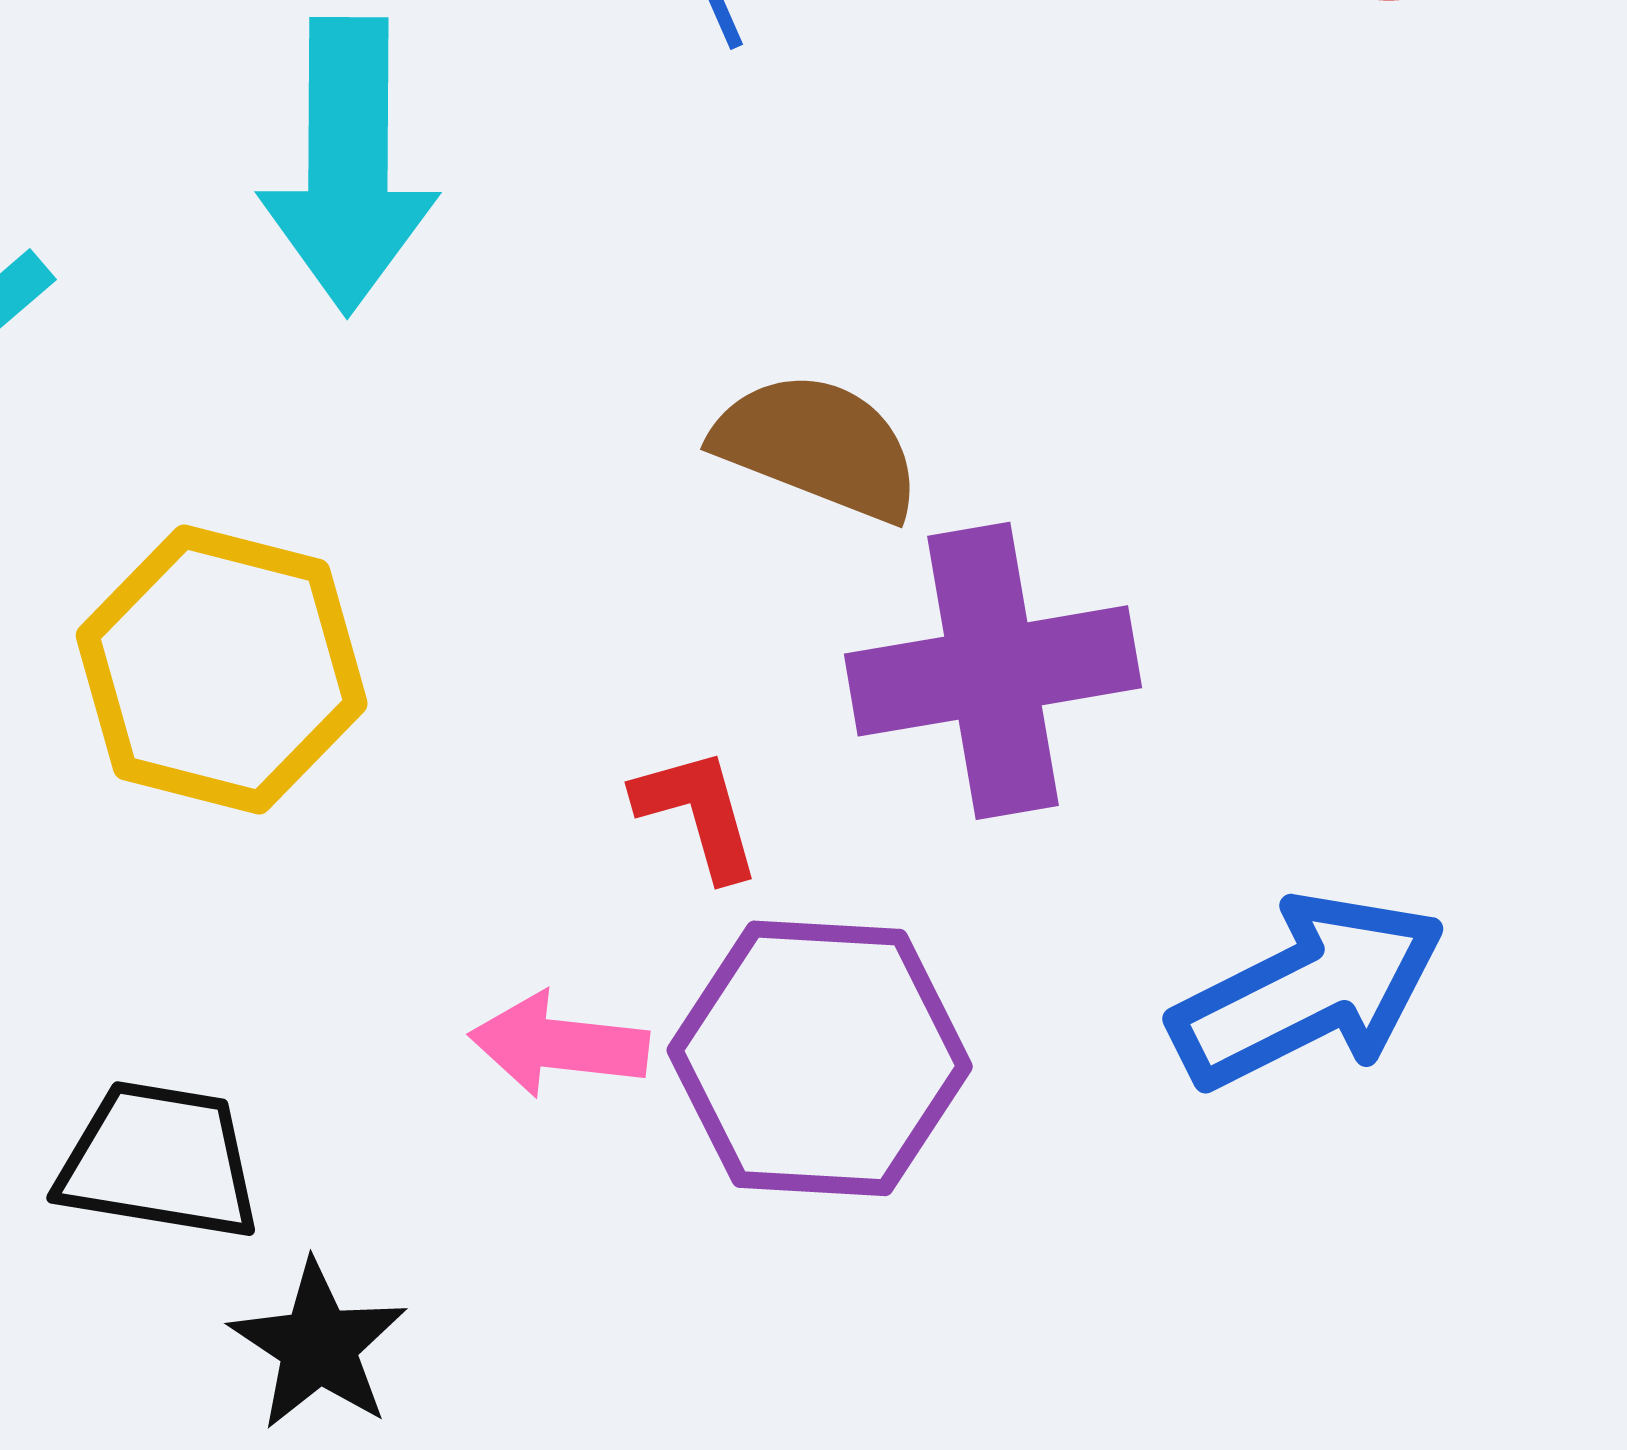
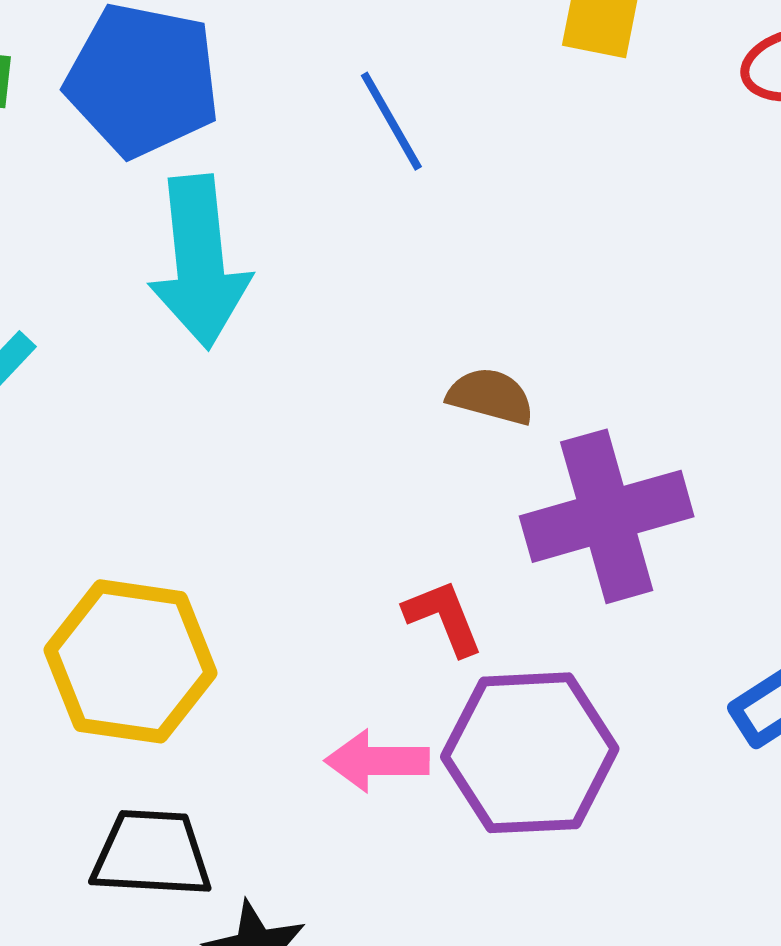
brown semicircle: (818, 446) -> (491, 396), size x0.7
yellow hexagon: (222, 670) -> (130, 661), moved

